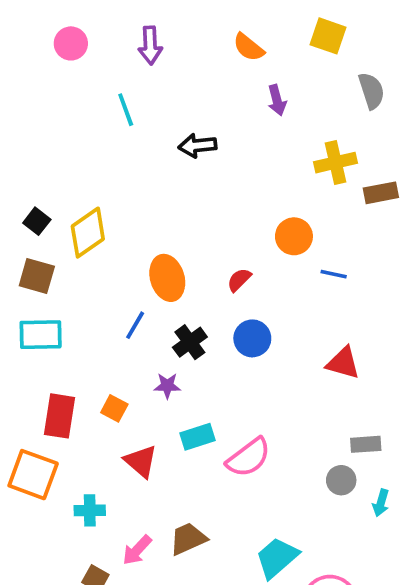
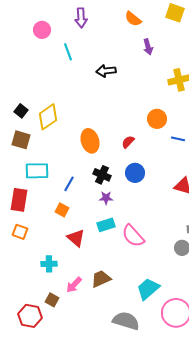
pink circle: (71, 43) -> (42, 30), moved
blue line: (135, 325) -> (69, 184), moved
cyan rectangle: (41, 335) -> (37, 171), moved
black cross: (190, 342) -> (102, 175), turned -30
purple star: (167, 386) -> (106, 198), moved
red rectangle: (60, 416) -> (19, 200), moved
pink semicircle: (249, 458) -> (133, 236), turned 85
orange square: (33, 475) -> (20, 232), moved, size x0.6

